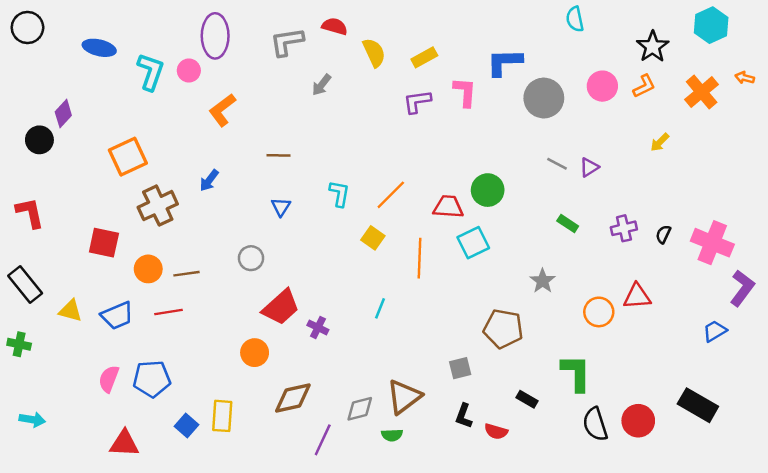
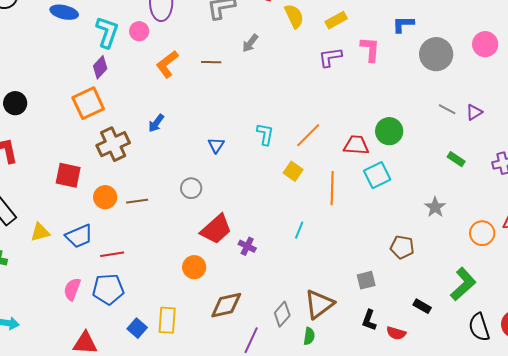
blue L-shape: (504, 62) -> (403, 24), size x0.7
purple diamond: (63, 114) -> (100, 67), moved
black circle: (39, 140) -> (15, 103), moved
brown line: (278, 155) -> (211, 62), moved
yellow triangle: (71, 311) -> (40, 232), turned -30
red line: (169, 312) -> (112, 254), moved
brown pentagon: (503, 329) -> (402, 247), size x0.7
green L-shape: (576, 373) -> (463, 284), turned 48
gray diamond: (360, 409) -> (282, 314), turned -35
green semicircle: (392, 435) -> (309, 336), turned -78

